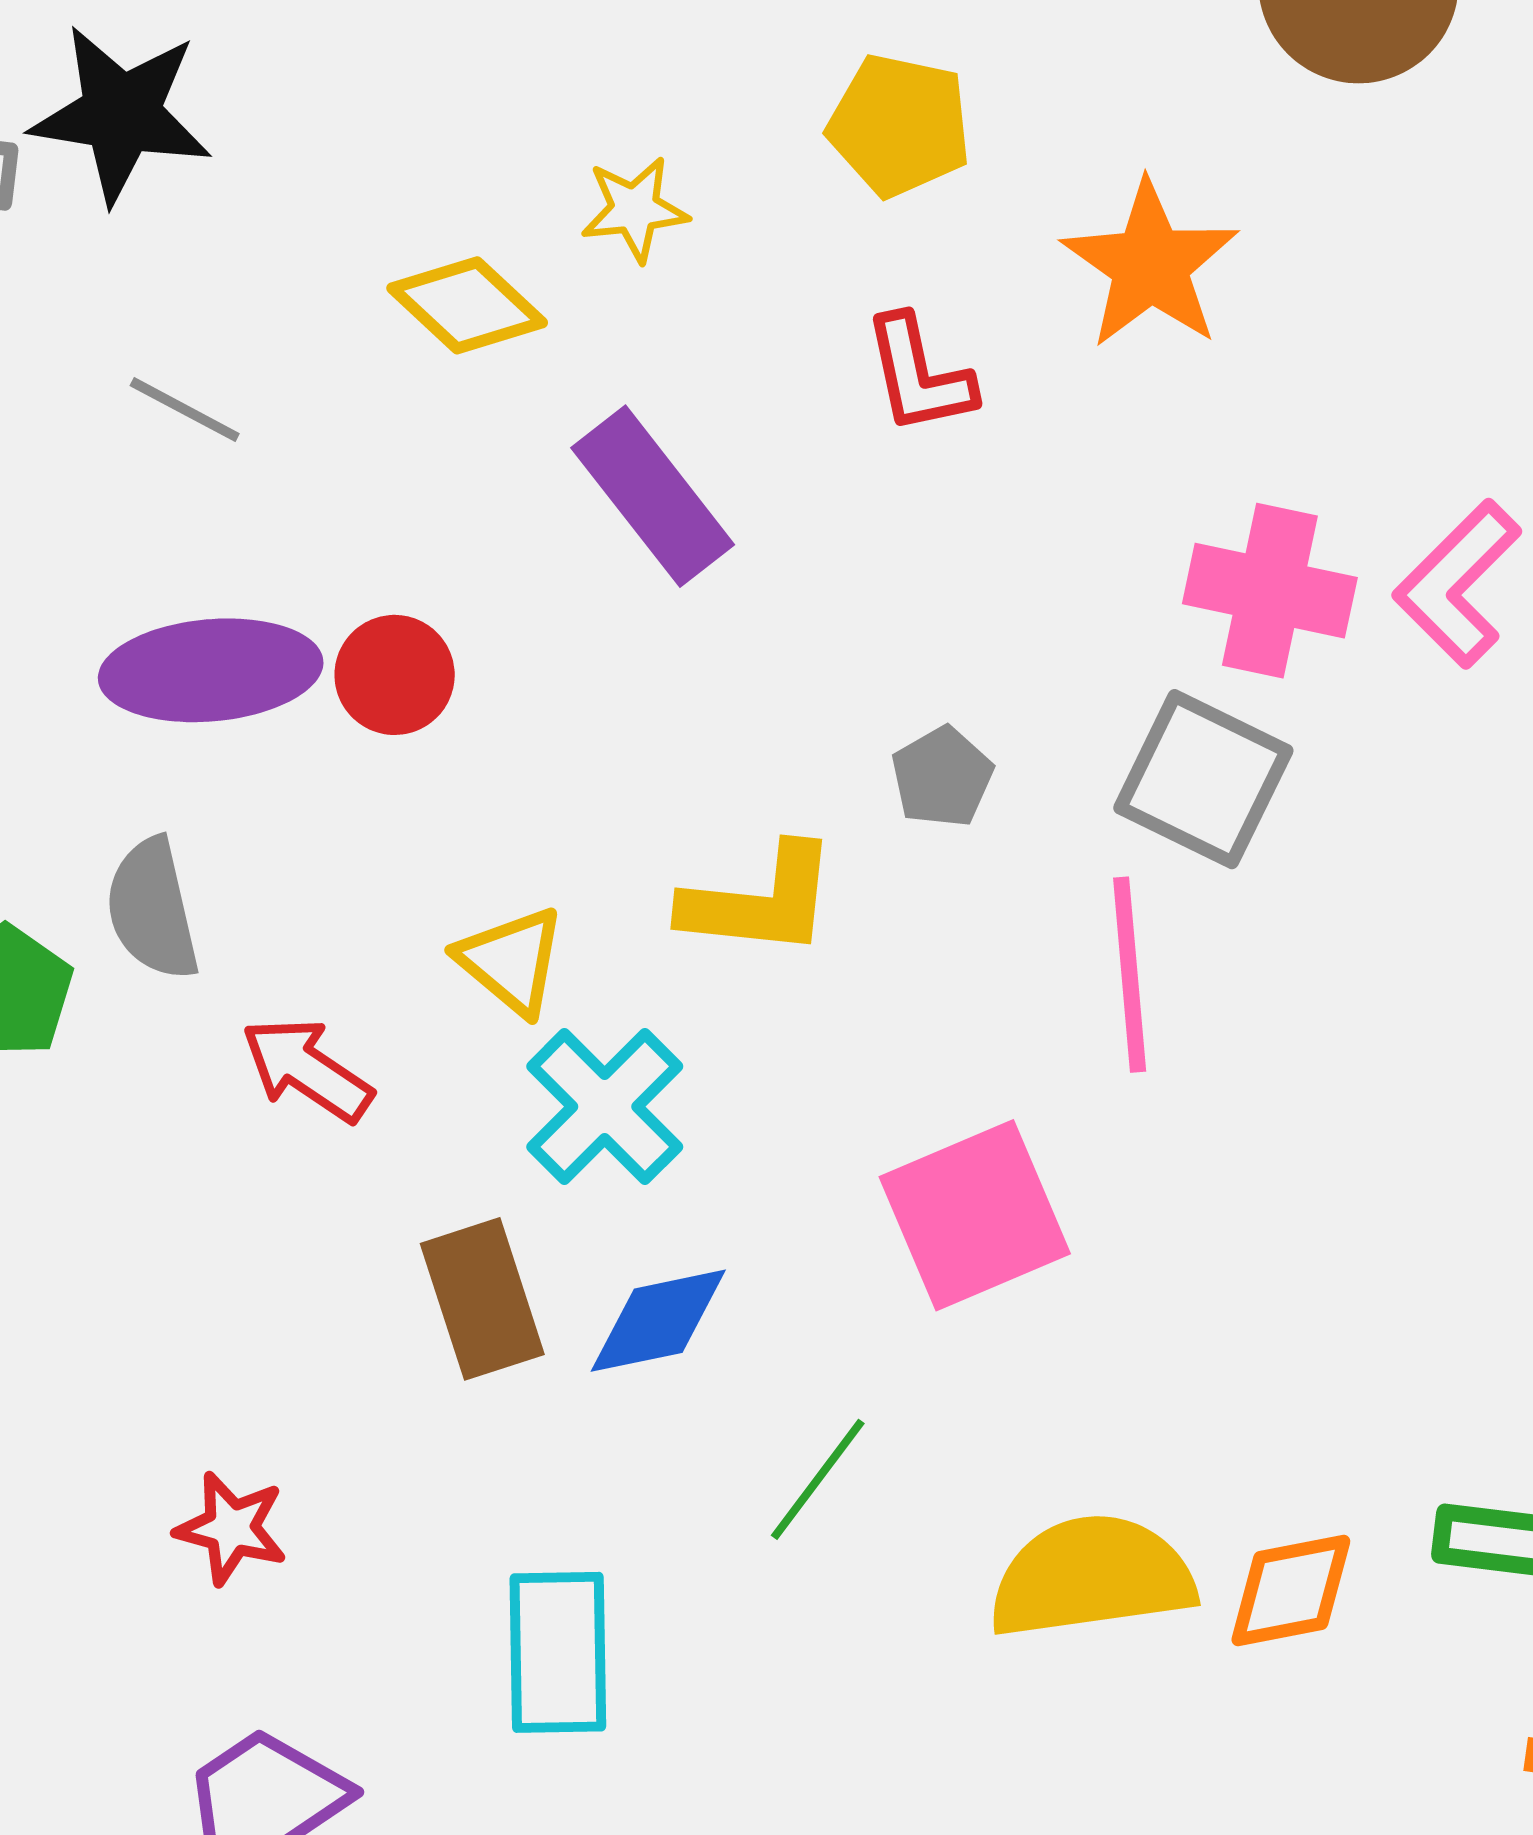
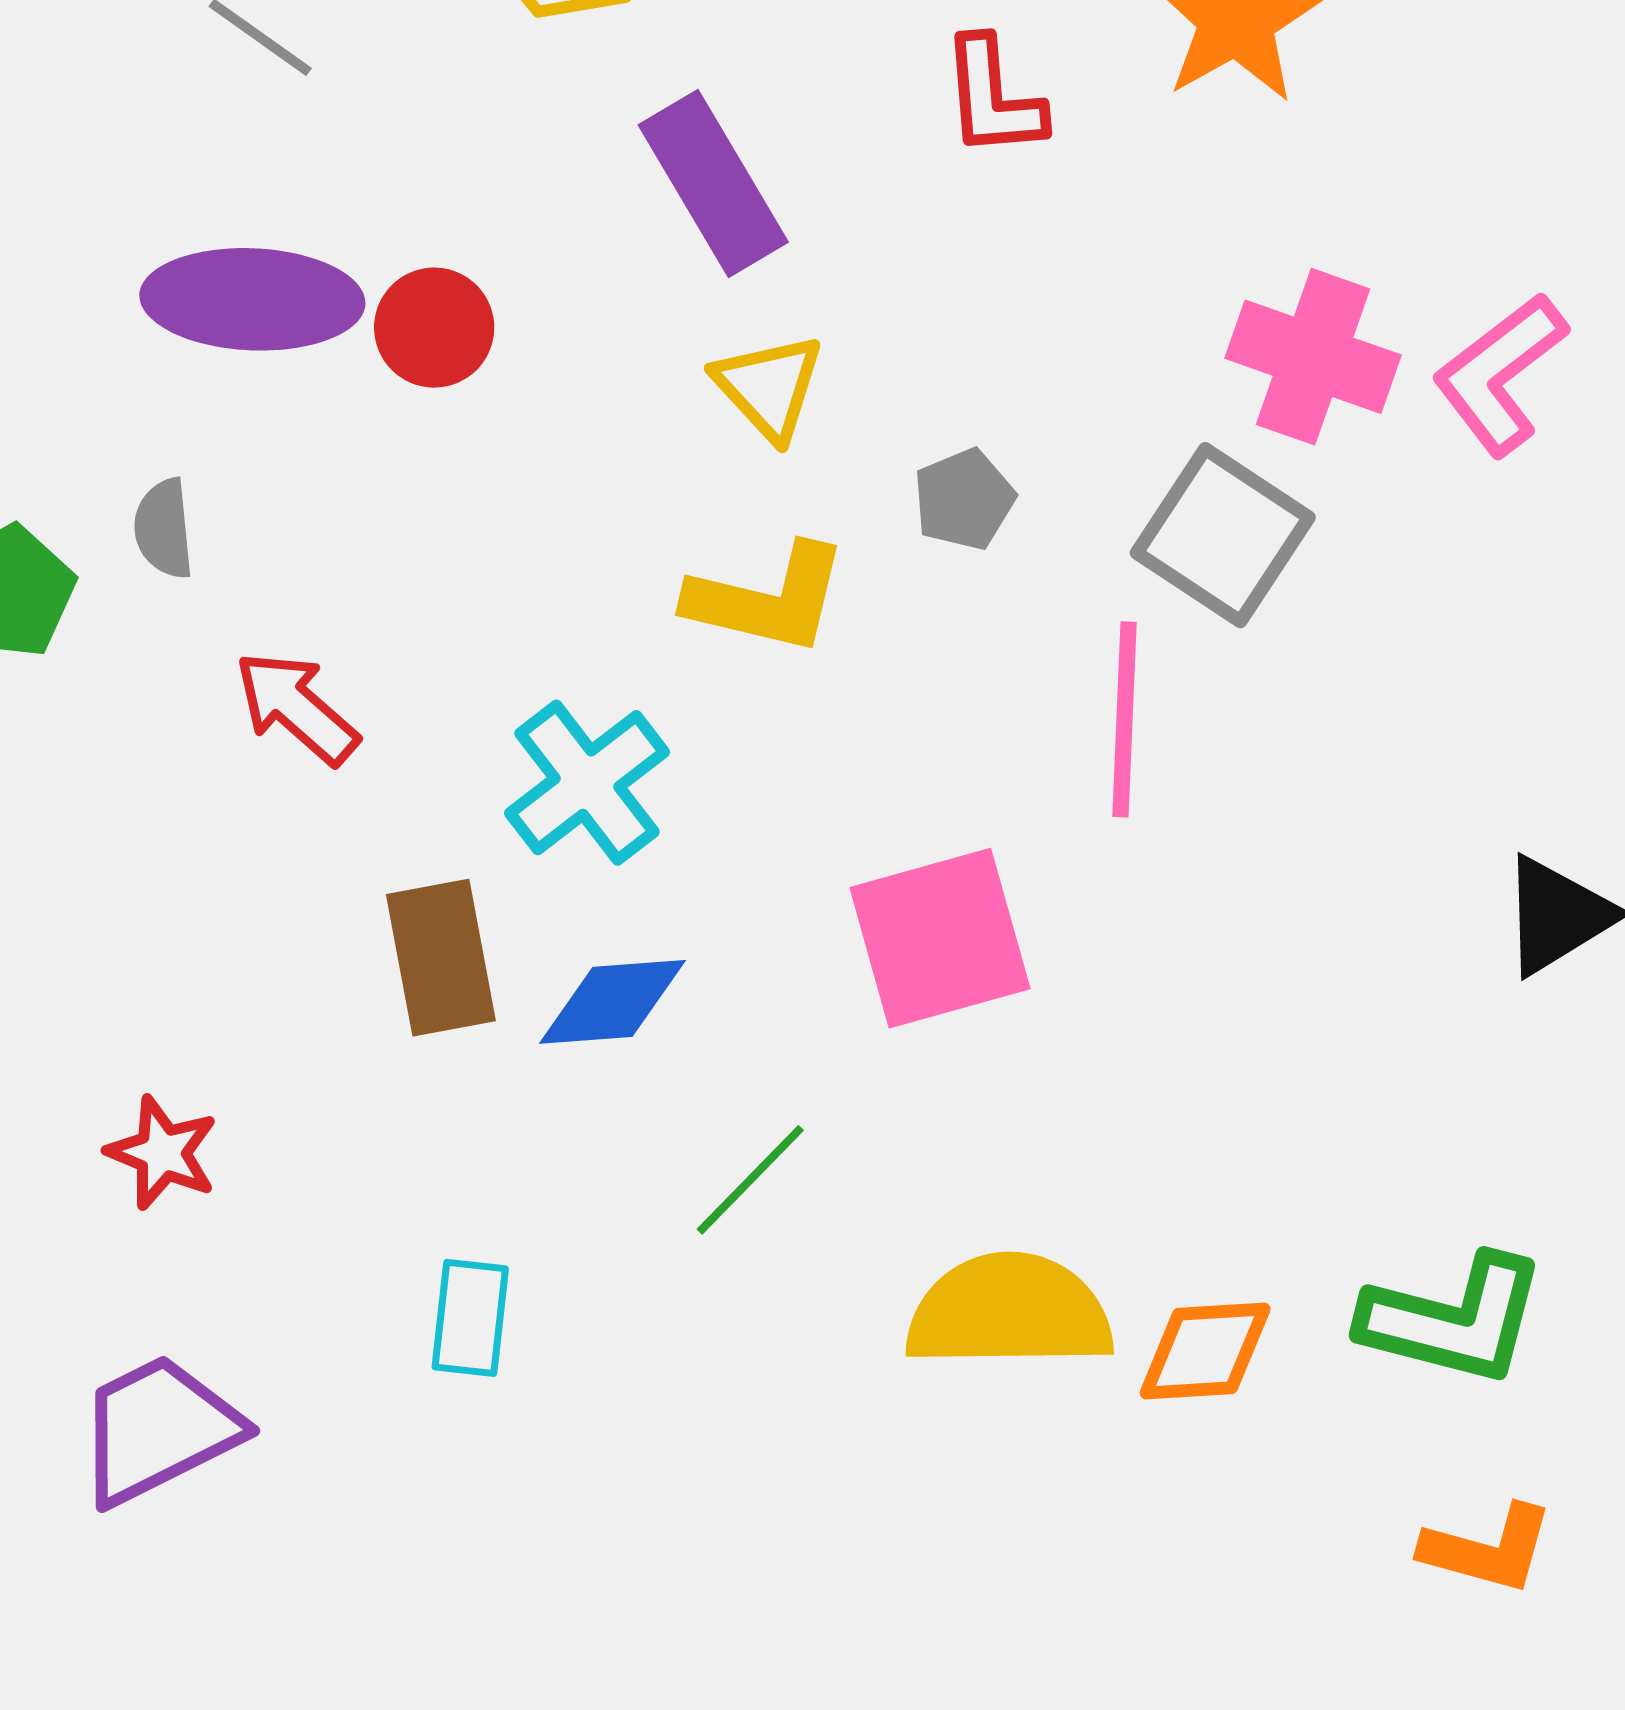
gray semicircle: (152, 909) -> (164, 529), size x0.7
yellow triangle: (511, 961) -> (769, 387), moved
cyan rectangle: (558, 1652) -> (470, 1318), size x0.7

